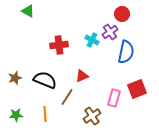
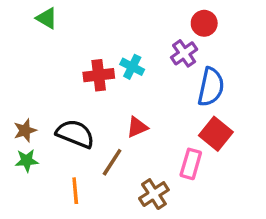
cyan cross: (92, 40) -> (132, 67), moved
red square: (137, 89) -> (216, 134), moved, turned -30
green star: (16, 115) -> (27, 161), moved

